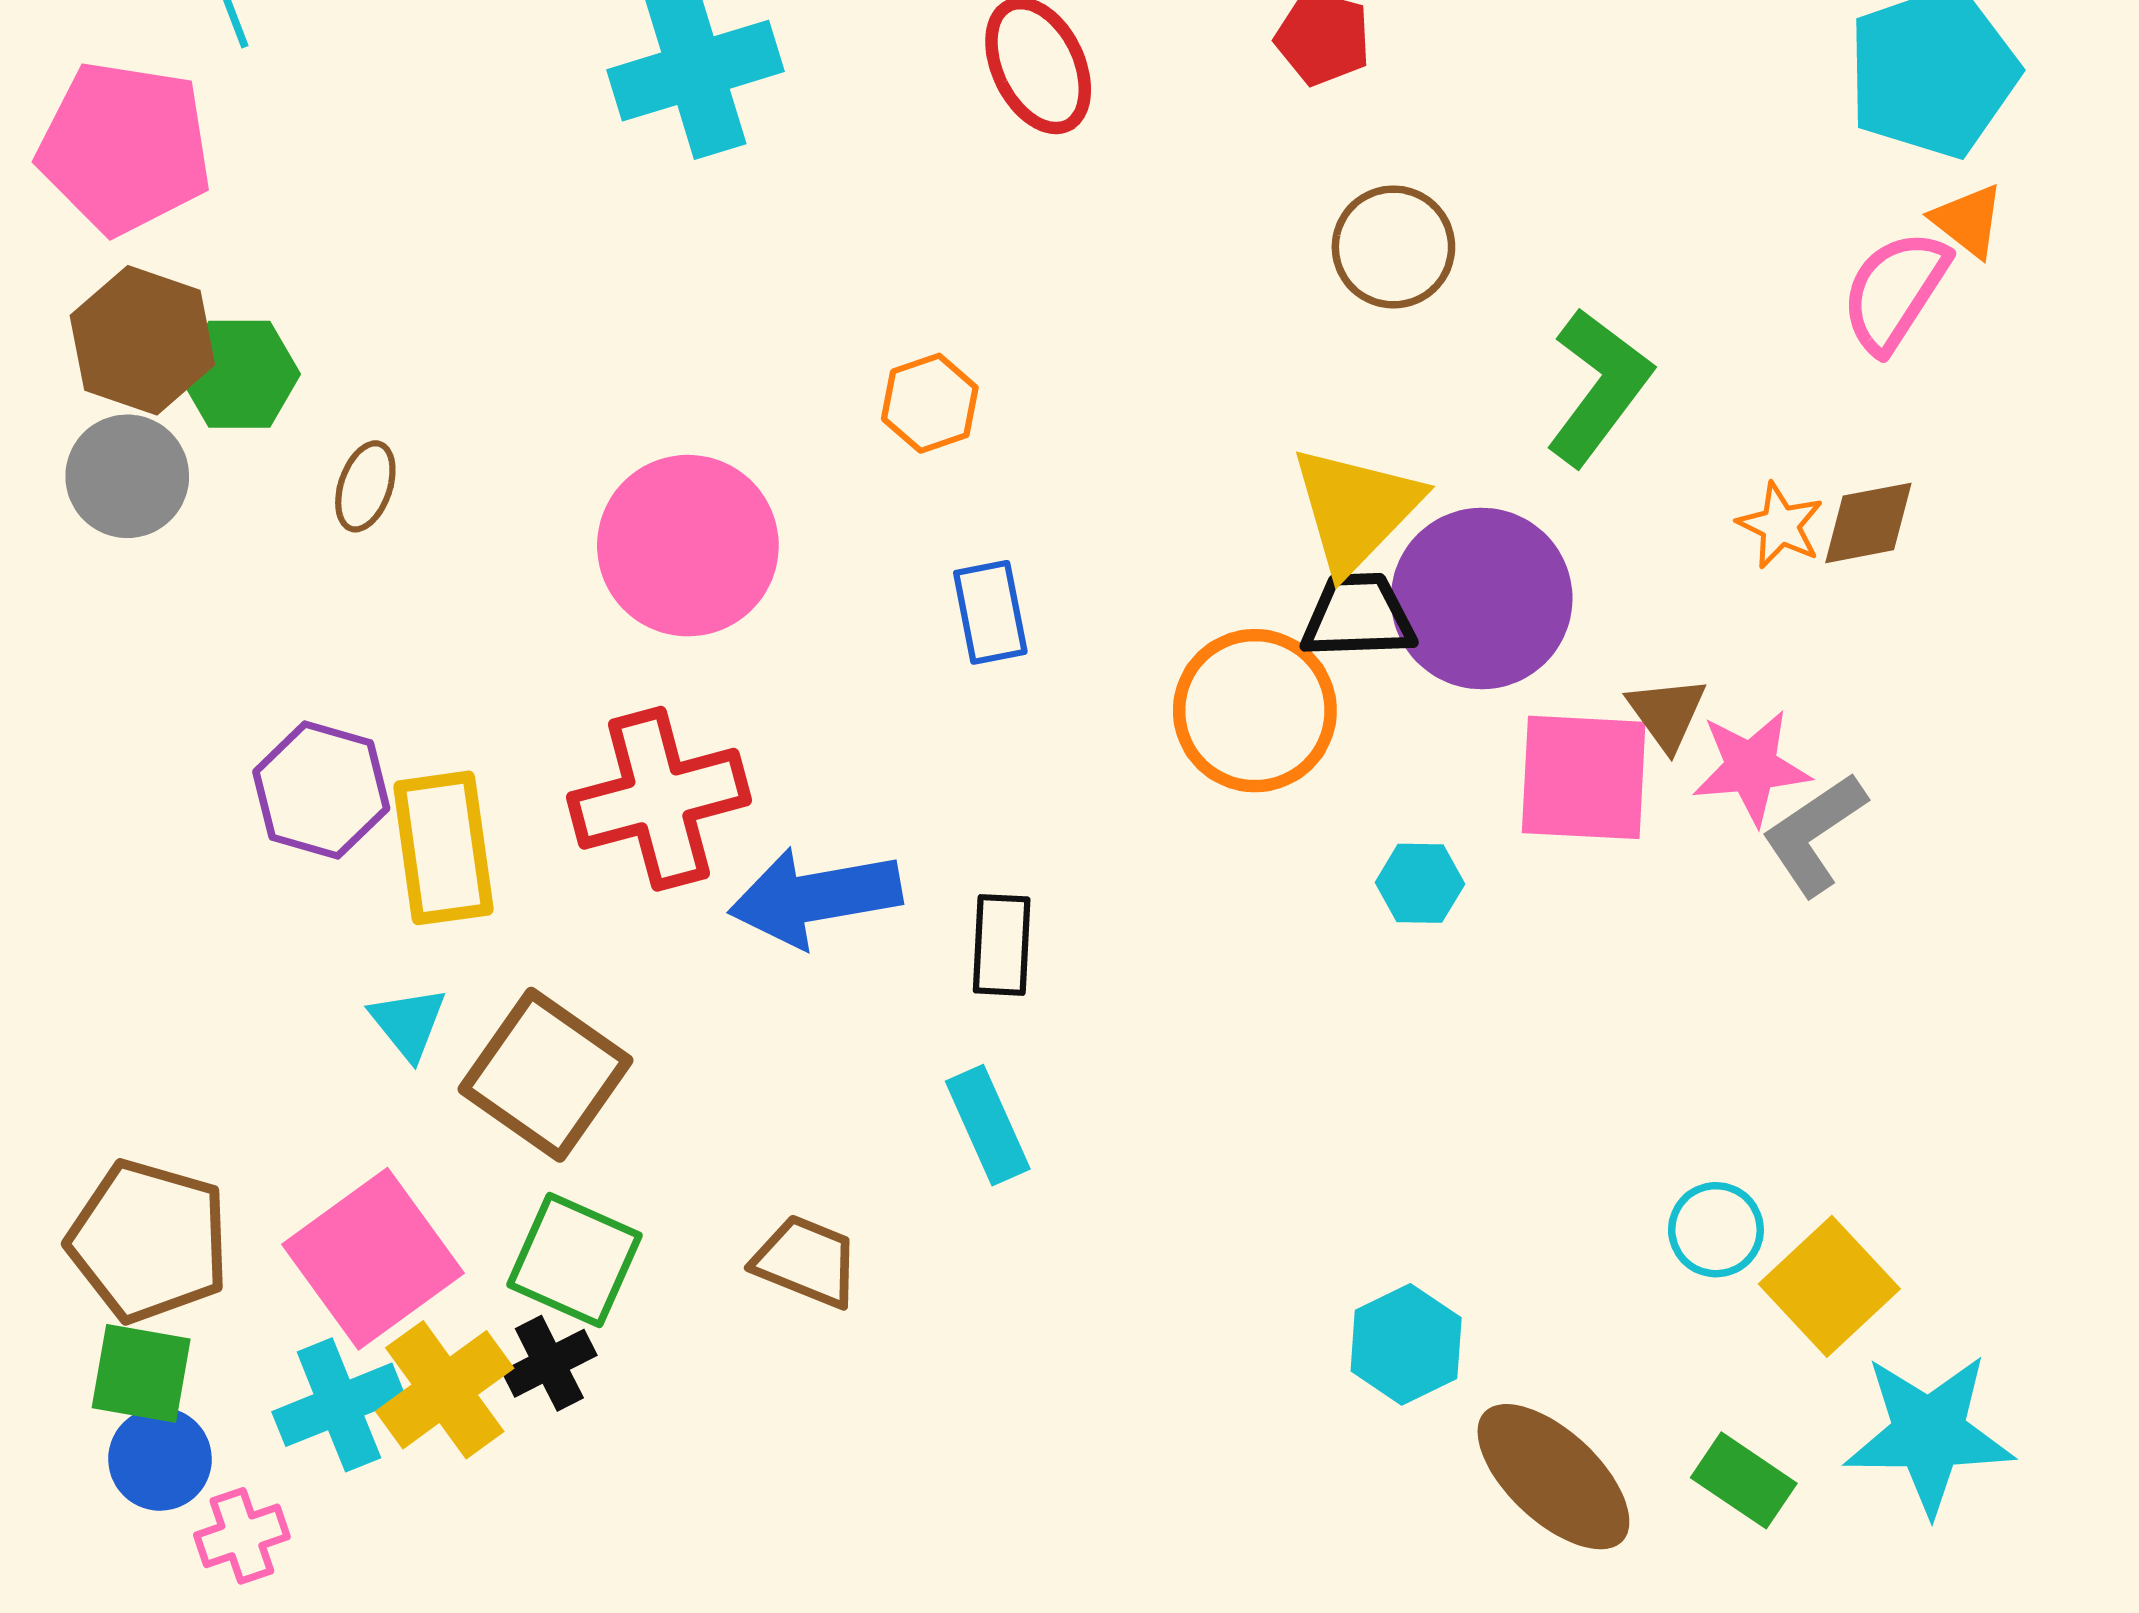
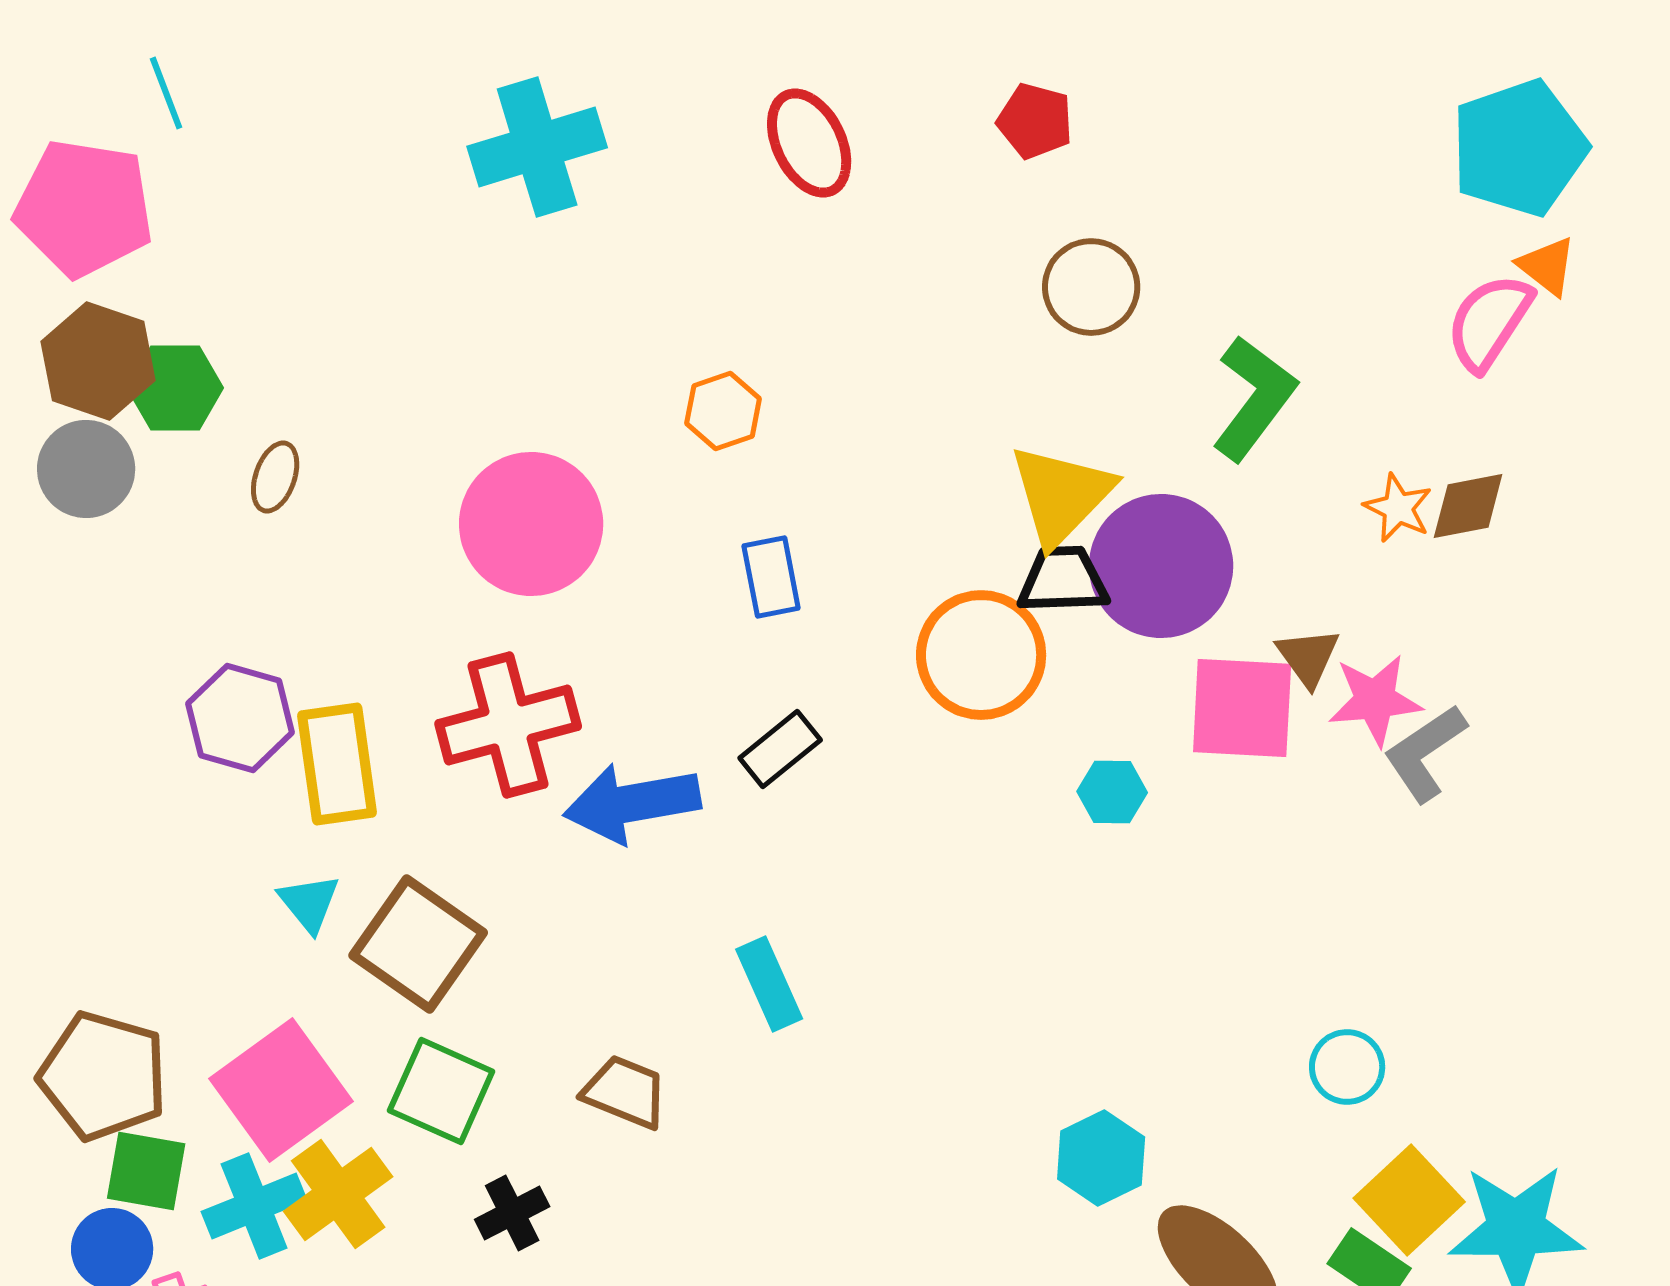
black rectangle: (1002, 945) -> (780, 749), moved, turned 48
yellow square: (1829, 1286) -> (1409, 1200), moved
black cross: (549, 1363) -> (512, 1213), moved
green square: (141, 1373) -> (146, 1171), moved

